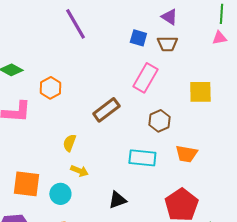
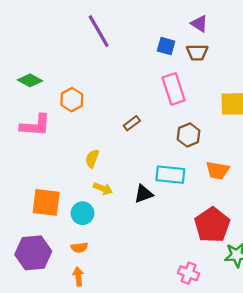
pink rectangle: (145, 78) -> (174, 89), turned -48
brown rectangle: (106, 110) -> (132, 123), size x0.6
black triangle: (117, 200) -> (144, 194), moved

